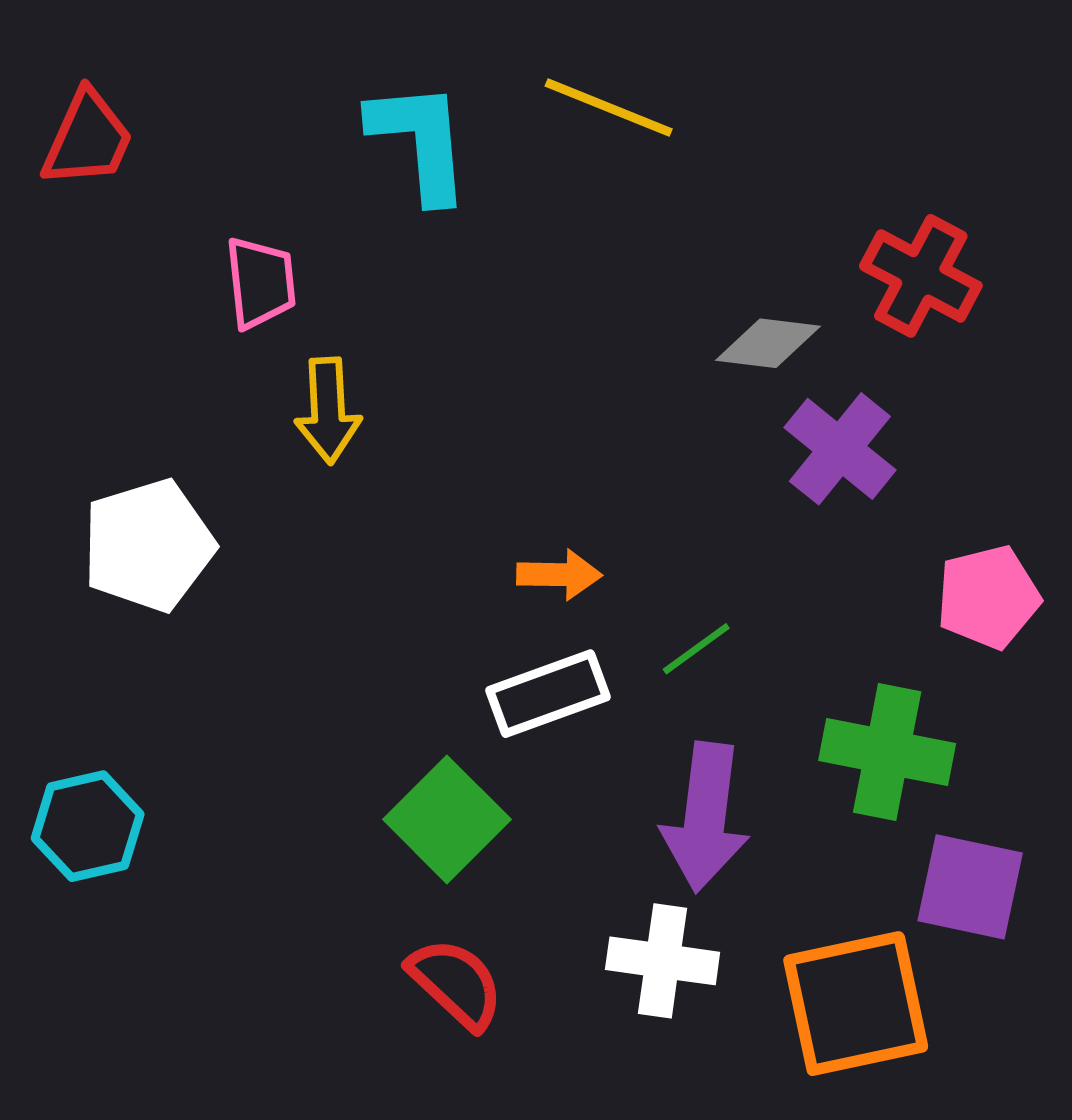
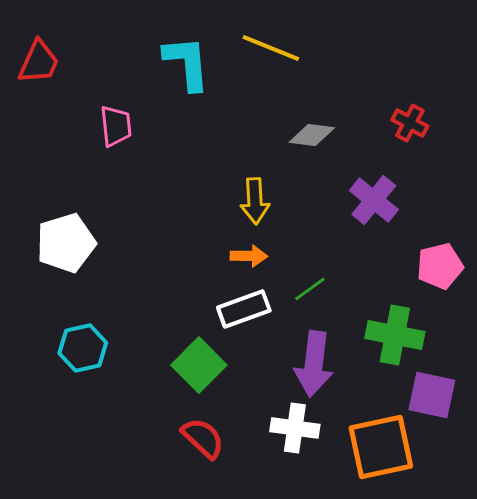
red cross: (921, 276) -> (410, 123), size x0.7
gray diamond: (768, 343) -> (312, 135), moved
yellow arrow: (328, 411) -> (255, 201), moved
cyan hexagon: (88, 826) -> (83, 348), moved

